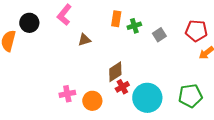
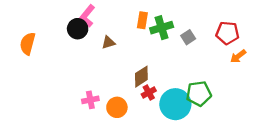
black circle: (29, 23) -> (78, 29), moved
green cross: (134, 26) -> (162, 28), size x1.5
green pentagon: (190, 96) -> (199, 94), moved

